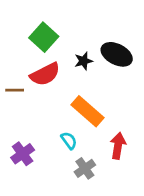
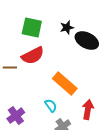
green square: (44, 37) -> (32, 28), turned -30
black star: (84, 61) -> (67, 28), moved

